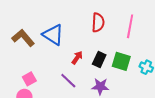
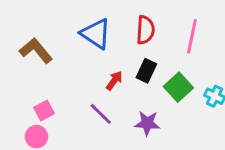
blue triangle: (53, 35) -> (96, 34), moved
black rectangle: (99, 59) -> (146, 71), moved
green square: (121, 61) -> (178, 87), turned 30

